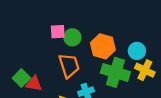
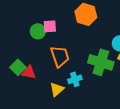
green circle: (72, 37) -> (38, 31), moved
orange hexagon: (103, 46) -> (86, 14), moved

